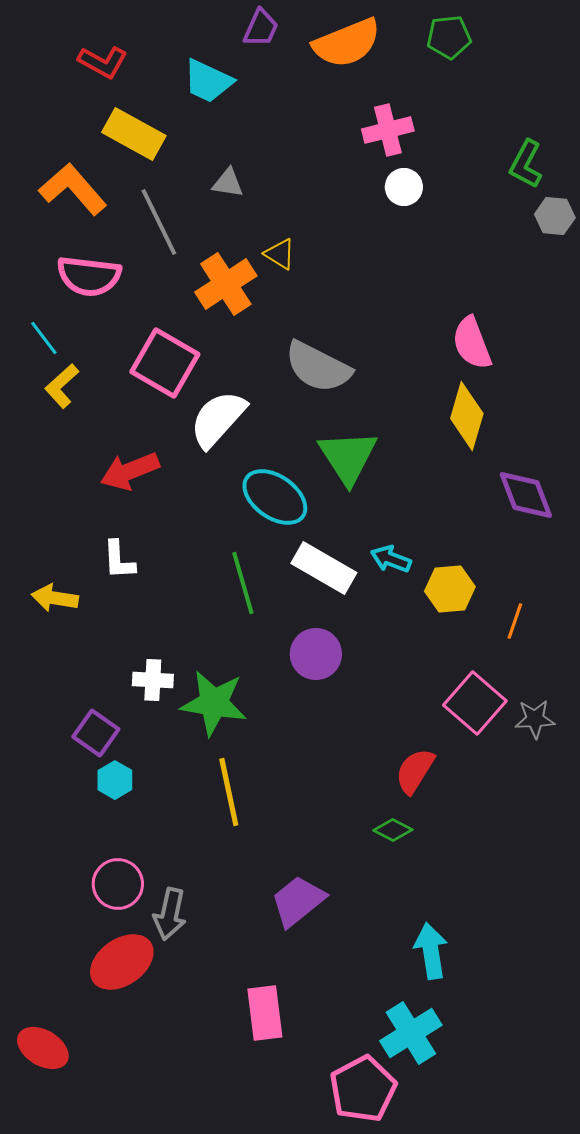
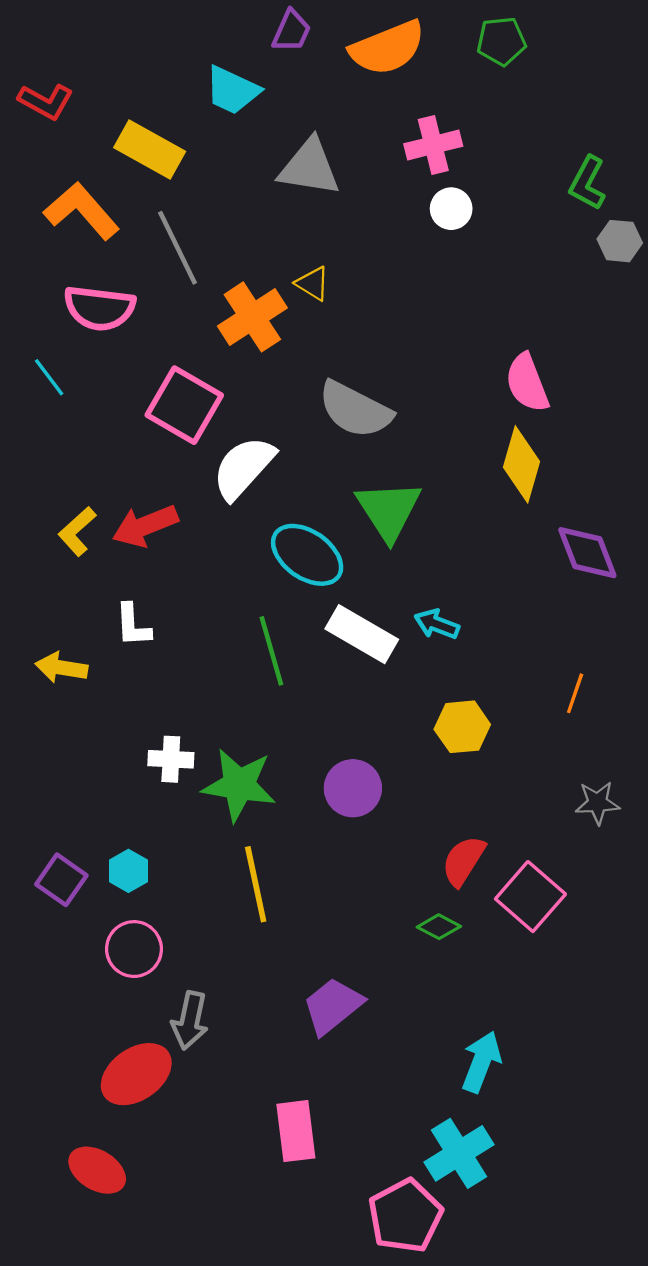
red L-shape: (103, 62) -> (46, 101), moved
gray triangle: (228, 183) -> (309, 167), moved, size x1.8
yellow L-shape: (62, 386) -> (77, 531), moved
yellow hexagon: (450, 589) -> (462, 727), moved
purple circle: (316, 654) -> (353, 788), moved
pink square: (475, 703) -> (530, 897), moved
purple square: (96, 733) -> (61, 880), moved
pink circle: (118, 884) -> (134, 949), moved
cyan arrow: (431, 951) -> (481, 1062), turned 30
red ellipse: (43, 1048) -> (97, 1170), moved

